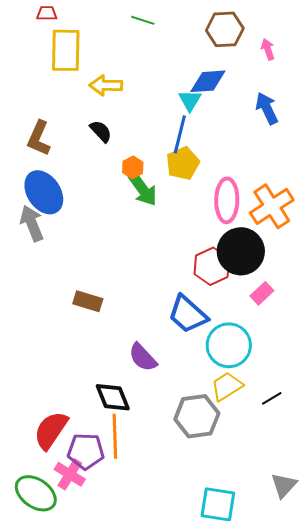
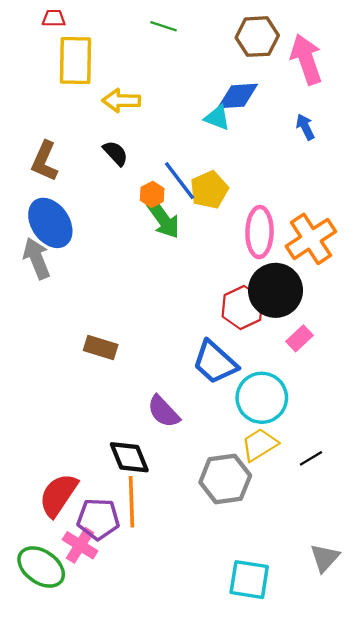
pink arrow: (268, 49) -> (306, 59), size x2.0
cyan triangle: (190, 100) -> (217, 118), turned -40
blue arrow: (267, 108) -> (305, 127), size x0.7
blue line: (180, 134) -> (179, 181), moved, turned -51

